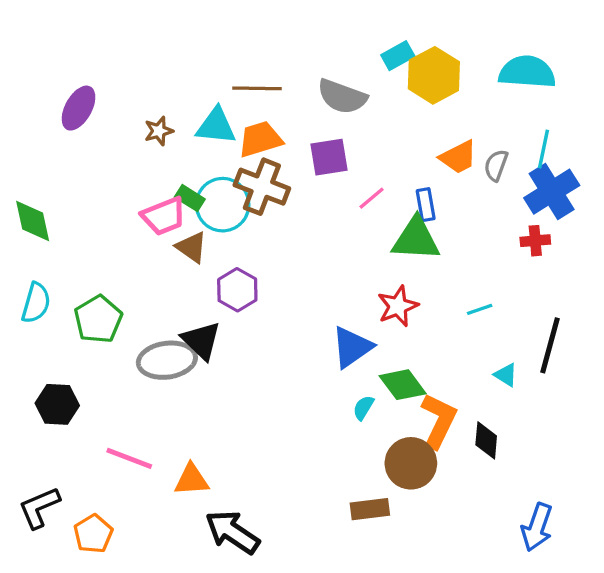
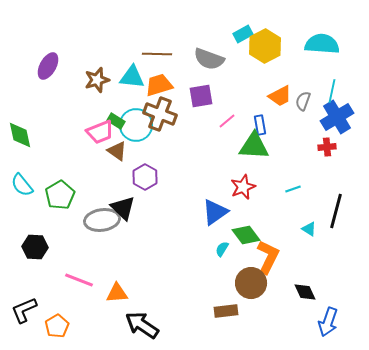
brown star: (159, 131) -> (97, 80), size x1.4
cyan semicircle: (36, 303) -> (22, 185), turned 125
black diamond: (486, 440) -> (305, 292), moved, turned -30

